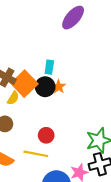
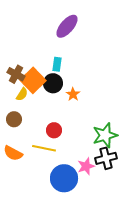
purple ellipse: (73, 18) -> (67, 26), moved
orange star: (59, 87) -> (73, 94), moved

